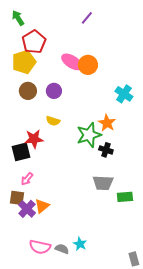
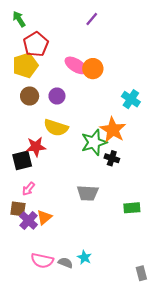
yellow semicircle: (53, 121) -> (56, 128), size x1.6
orange star: (107, 123) -> (113, 130), size x1.4
gray trapezoid: (103, 183) -> (88, 193), moved

